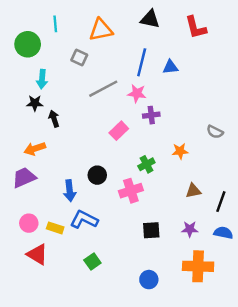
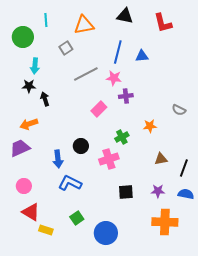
gray square: (79, 57) -> (66, 48), turned 32
yellow rectangle: (55, 228) -> (46, 230), moved
blue circle: (149, 280) -> (106, 233), moved, size x1.5

